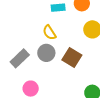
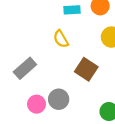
gray circle: (46, 53) -> (59, 99), moved

